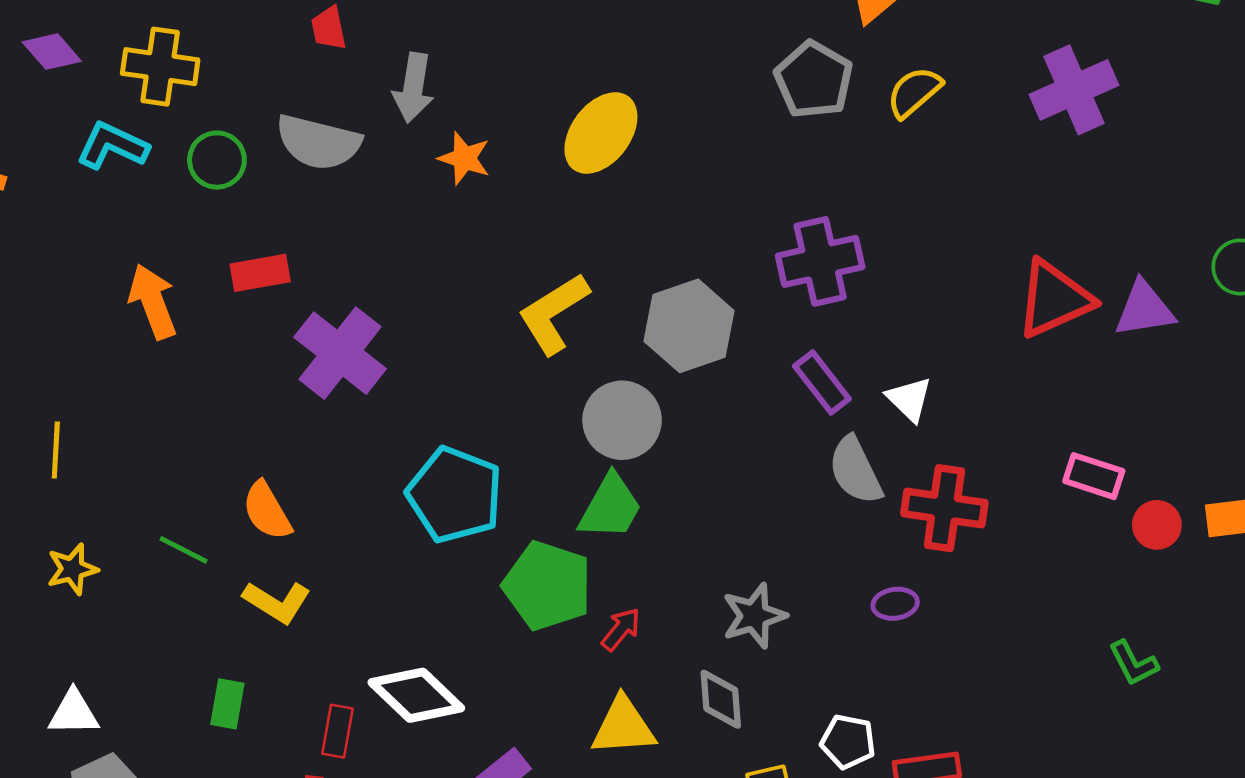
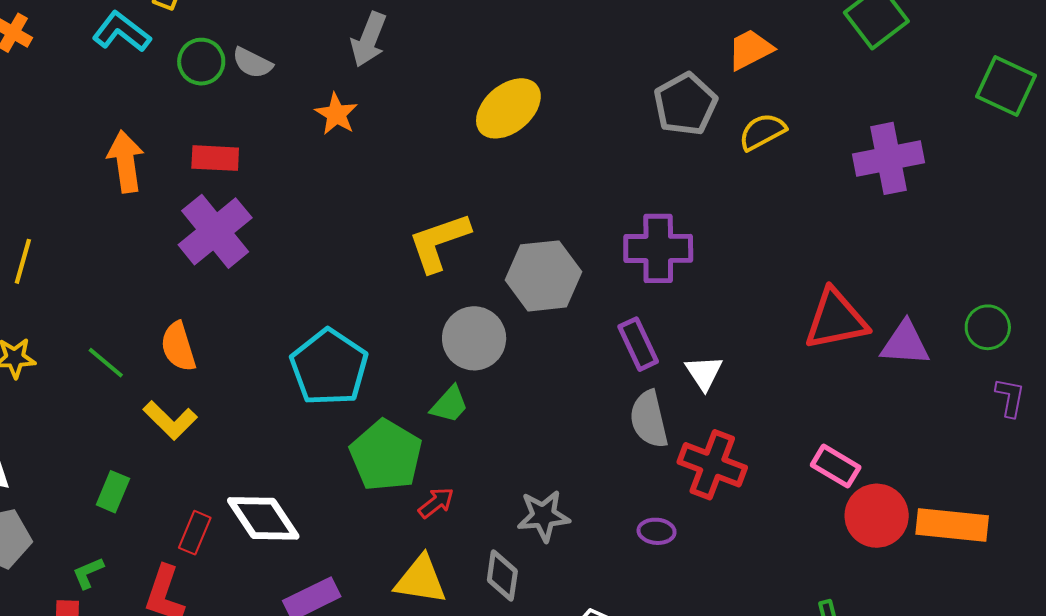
gray semicircle: (318, 142) -> (252, 63), moved, size x0.6
orange star: (464, 158) -> (336, 114), moved
purple cross: (340, 353) -> (215, 231), moved
green trapezoid: (610, 507) -> (449, 405), size x0.7
red circle: (1157, 525) -> (877, 516), size x1.6

